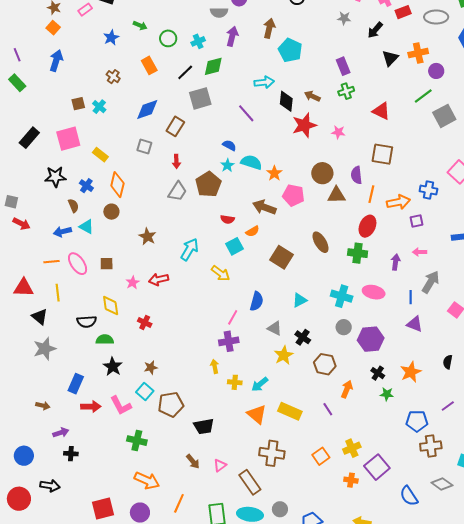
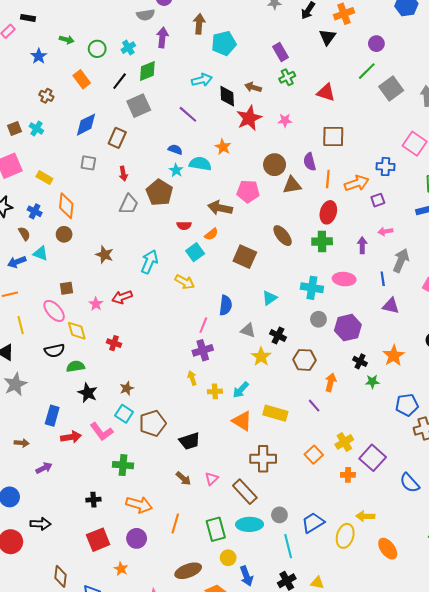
cyan pentagon: (290, 50) -> (224, 43), turned -30
orange cross: (418, 53) -> (344, 14), moved
orange star: (274, 173) -> (223, 147), moved
pink ellipse: (78, 264) -> (54, 311), moved
black cross: (71, 454) -> (93, 500), moved

